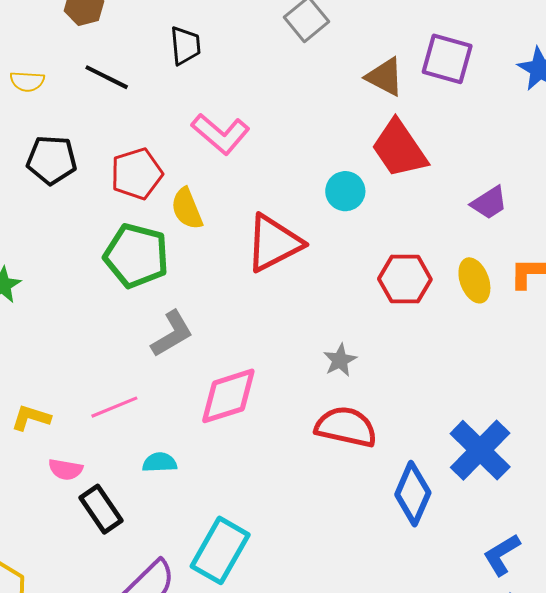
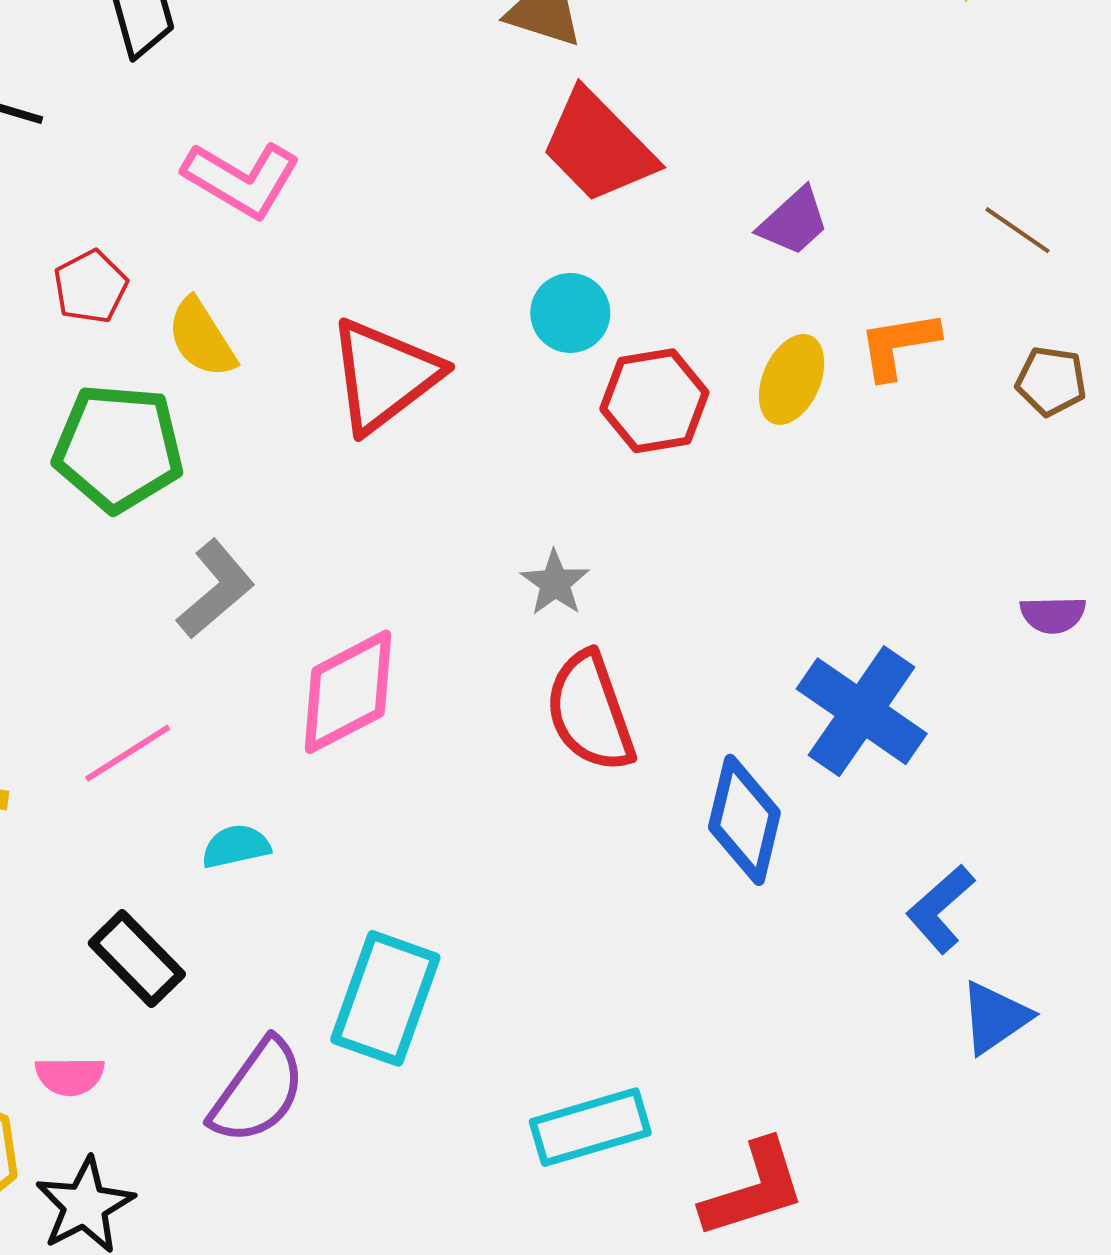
red pentagon: (137, 174) -> (90, 287), size x0.7
cyan circle: (345, 191) -> (570, 313), moved
yellow ellipse: (474, 280) -> (792, 379), turned 54
red semicircle: (346, 427) -> (590, 712), turned -112
pink semicircle: (66, 469) -> (70, 1076), moved

